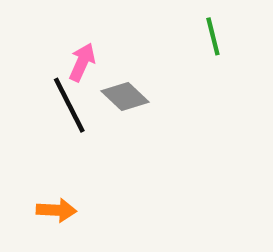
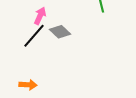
black line: (69, 105) -> (34, 36), turned 68

